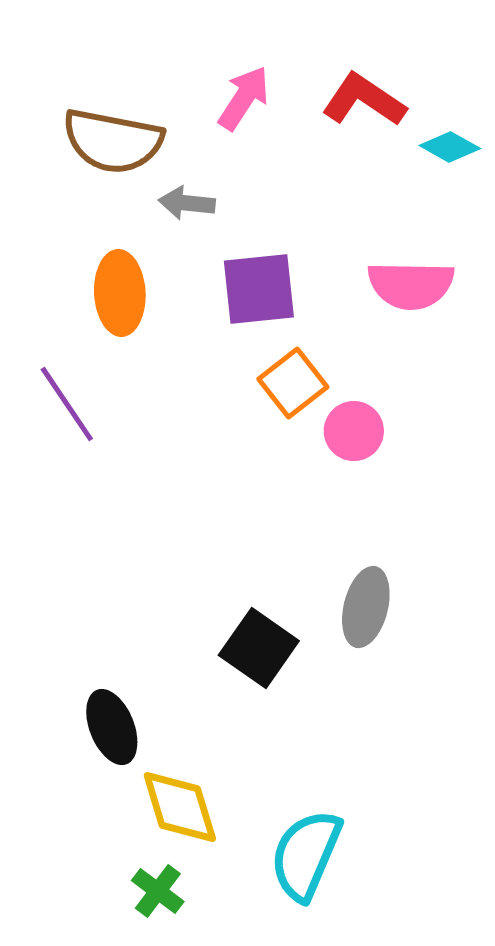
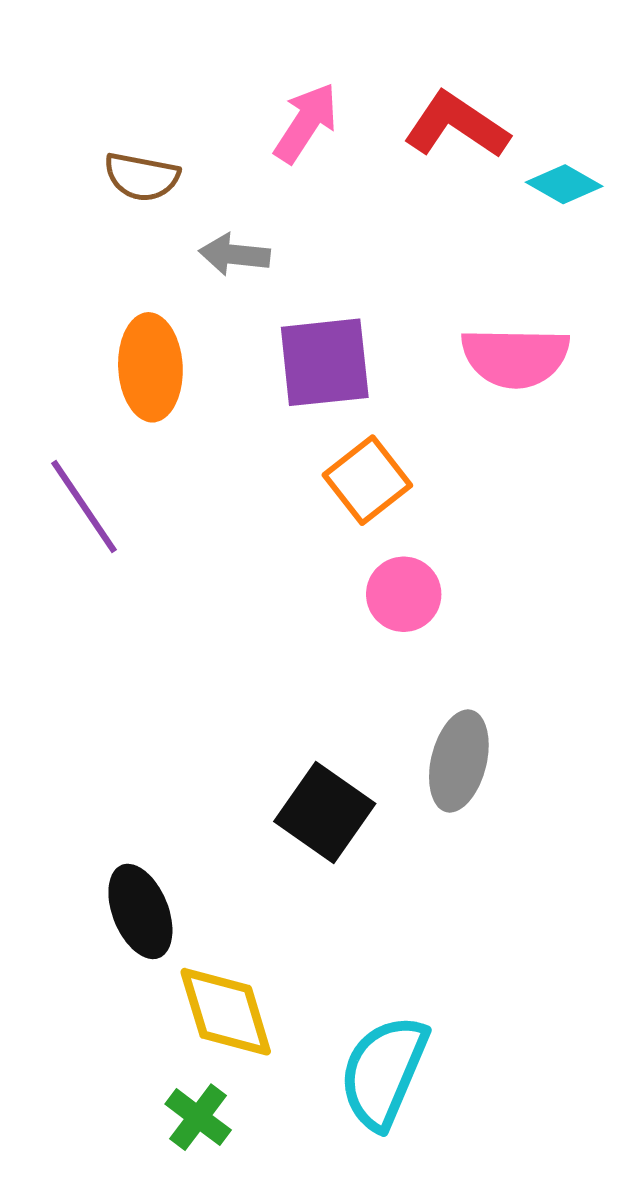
brown semicircle: (113, 141) -> (142, 177), size x0.6
pink circle: (354, 431) -> (404, 594), moved

